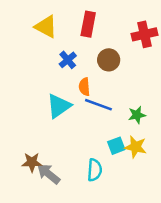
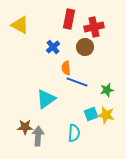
yellow triangle: (46, 27) -> (20, 25), moved
red cross: (144, 34) -> (94, 27), moved
cyan triangle: (59, 106) -> (46, 99), moved
gray arrow: (49, 174) -> (38, 136), turned 54

